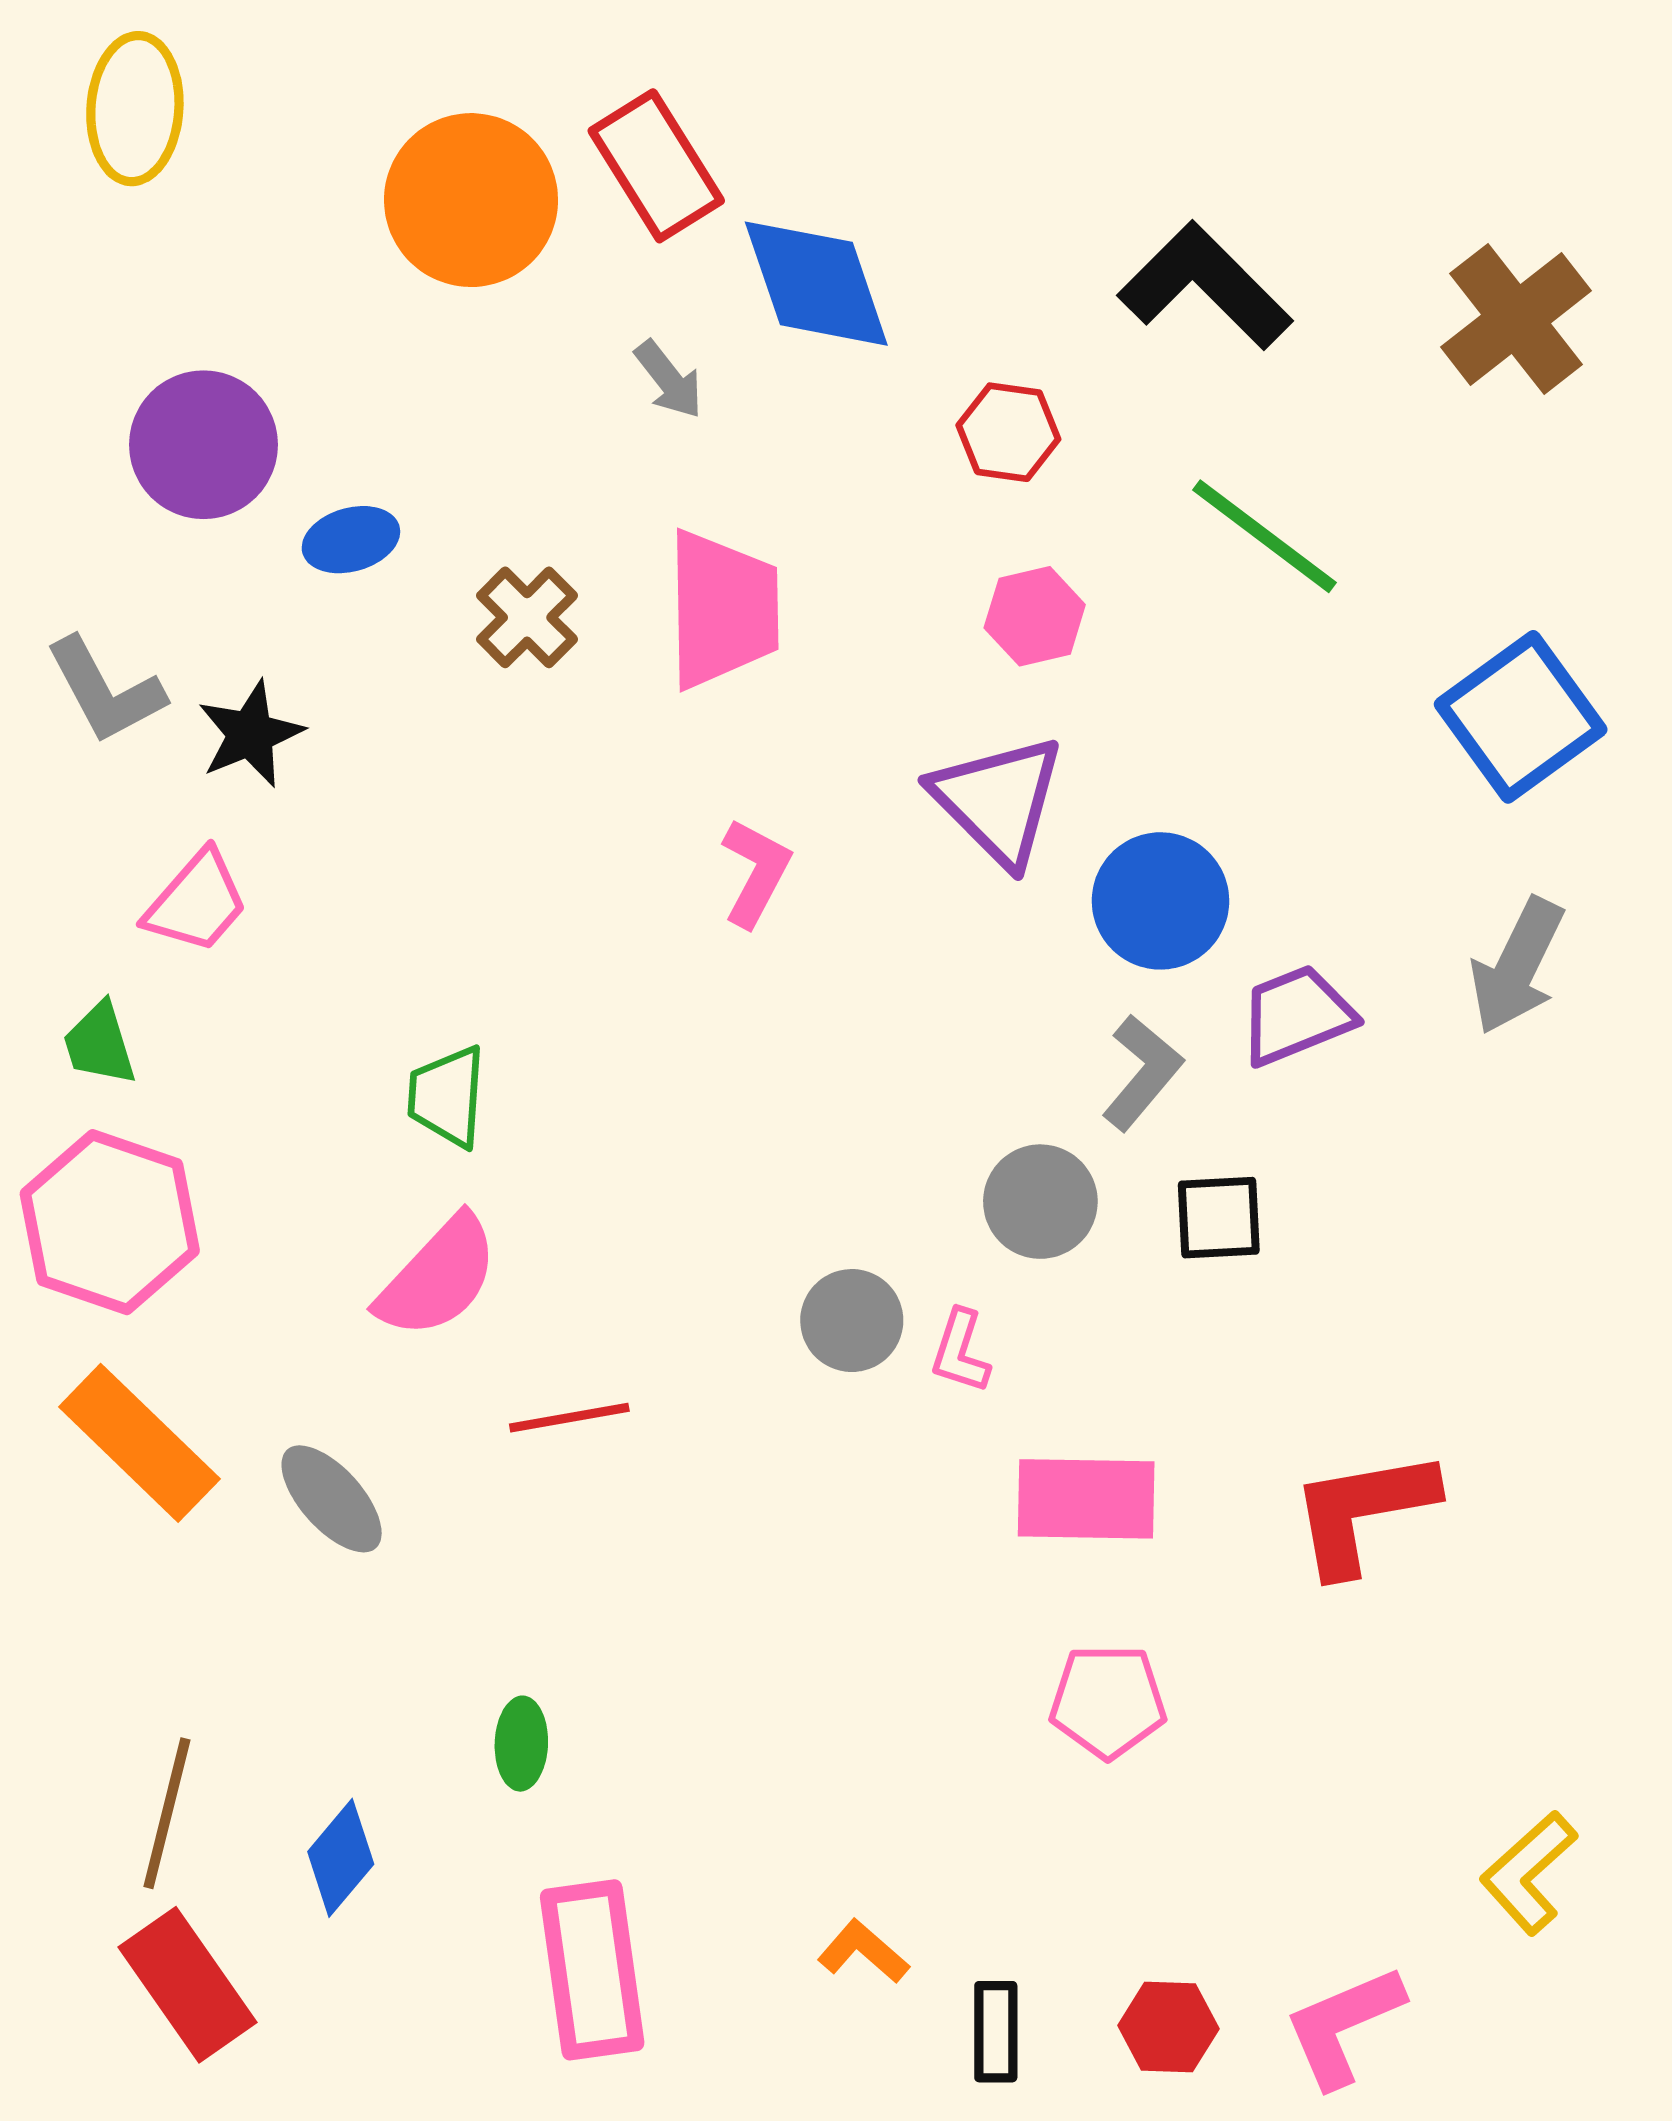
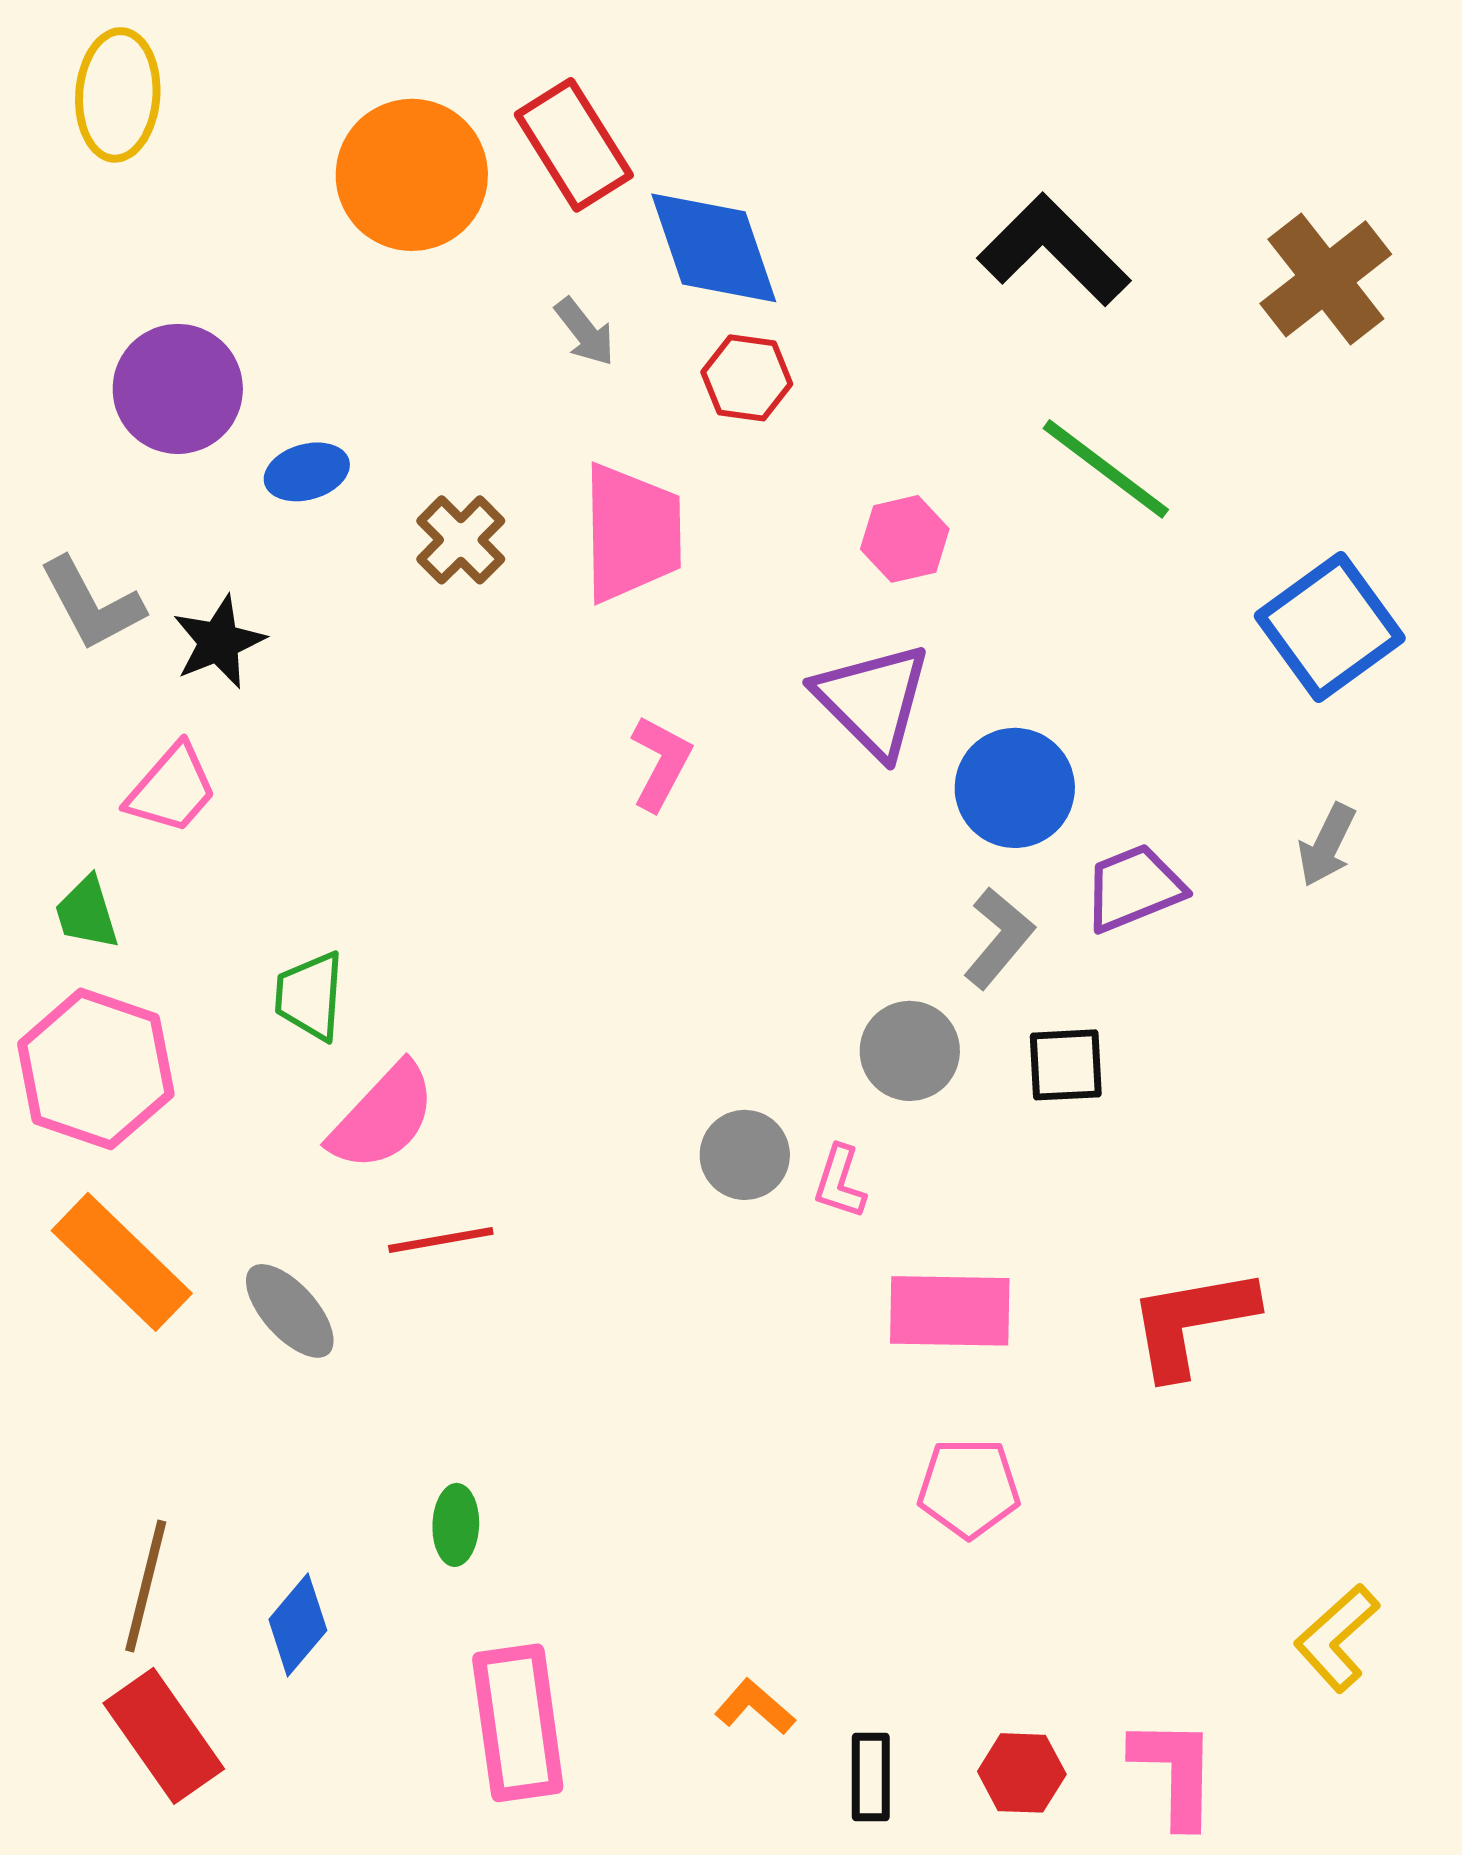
red hexagon: (1008, 432) -> (747, 378), moved
gray arrow: (1517, 966) -> (1327, 845), size x0.7
green trapezoid: (447, 1096) -> (310, 996), moved
red line: (569, 1418) -> (441, 1240), moved
pink L-shape: (1343, 2026) -> (1175, 1772), turned 114

